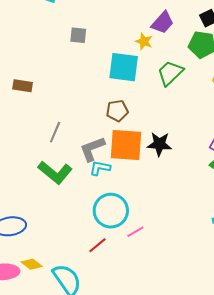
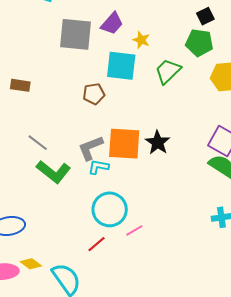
purple trapezoid: (162, 23) -> (112, 23), moved
gray square: (78, 35) -> (75, 34), size x2.0
brown pentagon: (117, 111) -> (94, 94), moved
gray line: (55, 132) -> (38, 143), moved, turned -75
black star: (159, 144) -> (158, 143), turned 30

